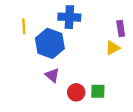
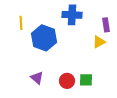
blue cross: (69, 17) -> (72, 15), moved
purple triangle: (52, 75) -> (37, 78), moved

